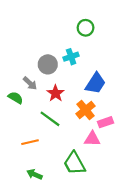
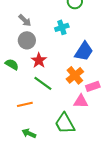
gray circle: (48, 64) -> (27, 40), moved
gray arrow: (30, 83) -> (25, 20), moved
red star: (56, 93) -> (39, 60), moved

